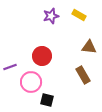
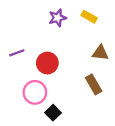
purple line: (10, 67) -> (17, 53), moved
black square: (47, 100) -> (53, 113), turned 32

